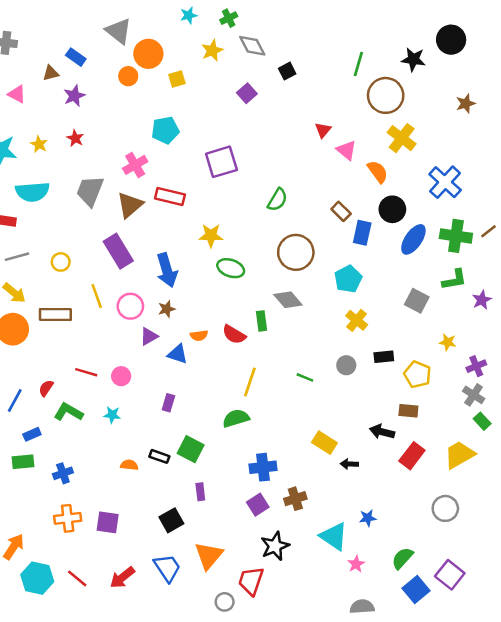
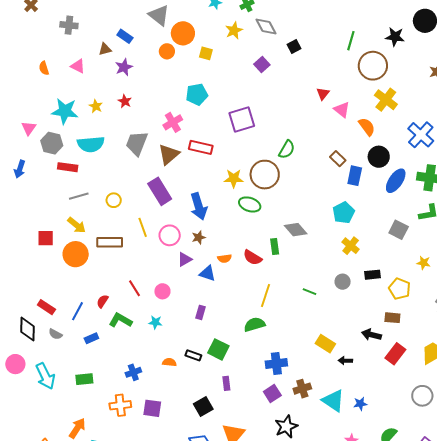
yellow square: (177, 79) -> (206, 53), turned 32
brown circle: (296, 252) -> (265, 175), moved
red line: (86, 372) -> (135, 288), turned 42
green rectangle: (23, 462) -> (84, 379), moved
blue cross: (63, 473) -> (133, 372), moved
cyan triangle: (334, 536) -> (333, 401), moved

